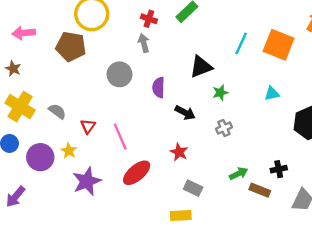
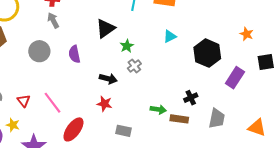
black arrow: (185, 113) -> (108, 79), moved
gray cross: (224, 128) -> (134, 66), moved
green arrow: (239, 174) -> (158, 109), turned 49

